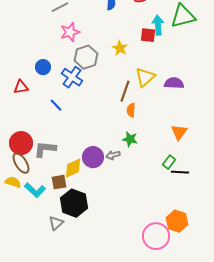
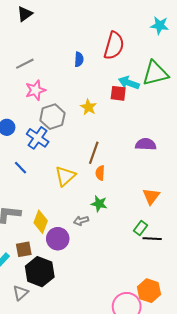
cyan arrow: (158, 25) -> (129, 83), turned -66
yellow triangle: (145, 77) -> (65, 176), moved
purple circle: (93, 157) -> (58, 239), moved
yellow diamond: (73, 168) -> (41, 222), moved, turned -45

